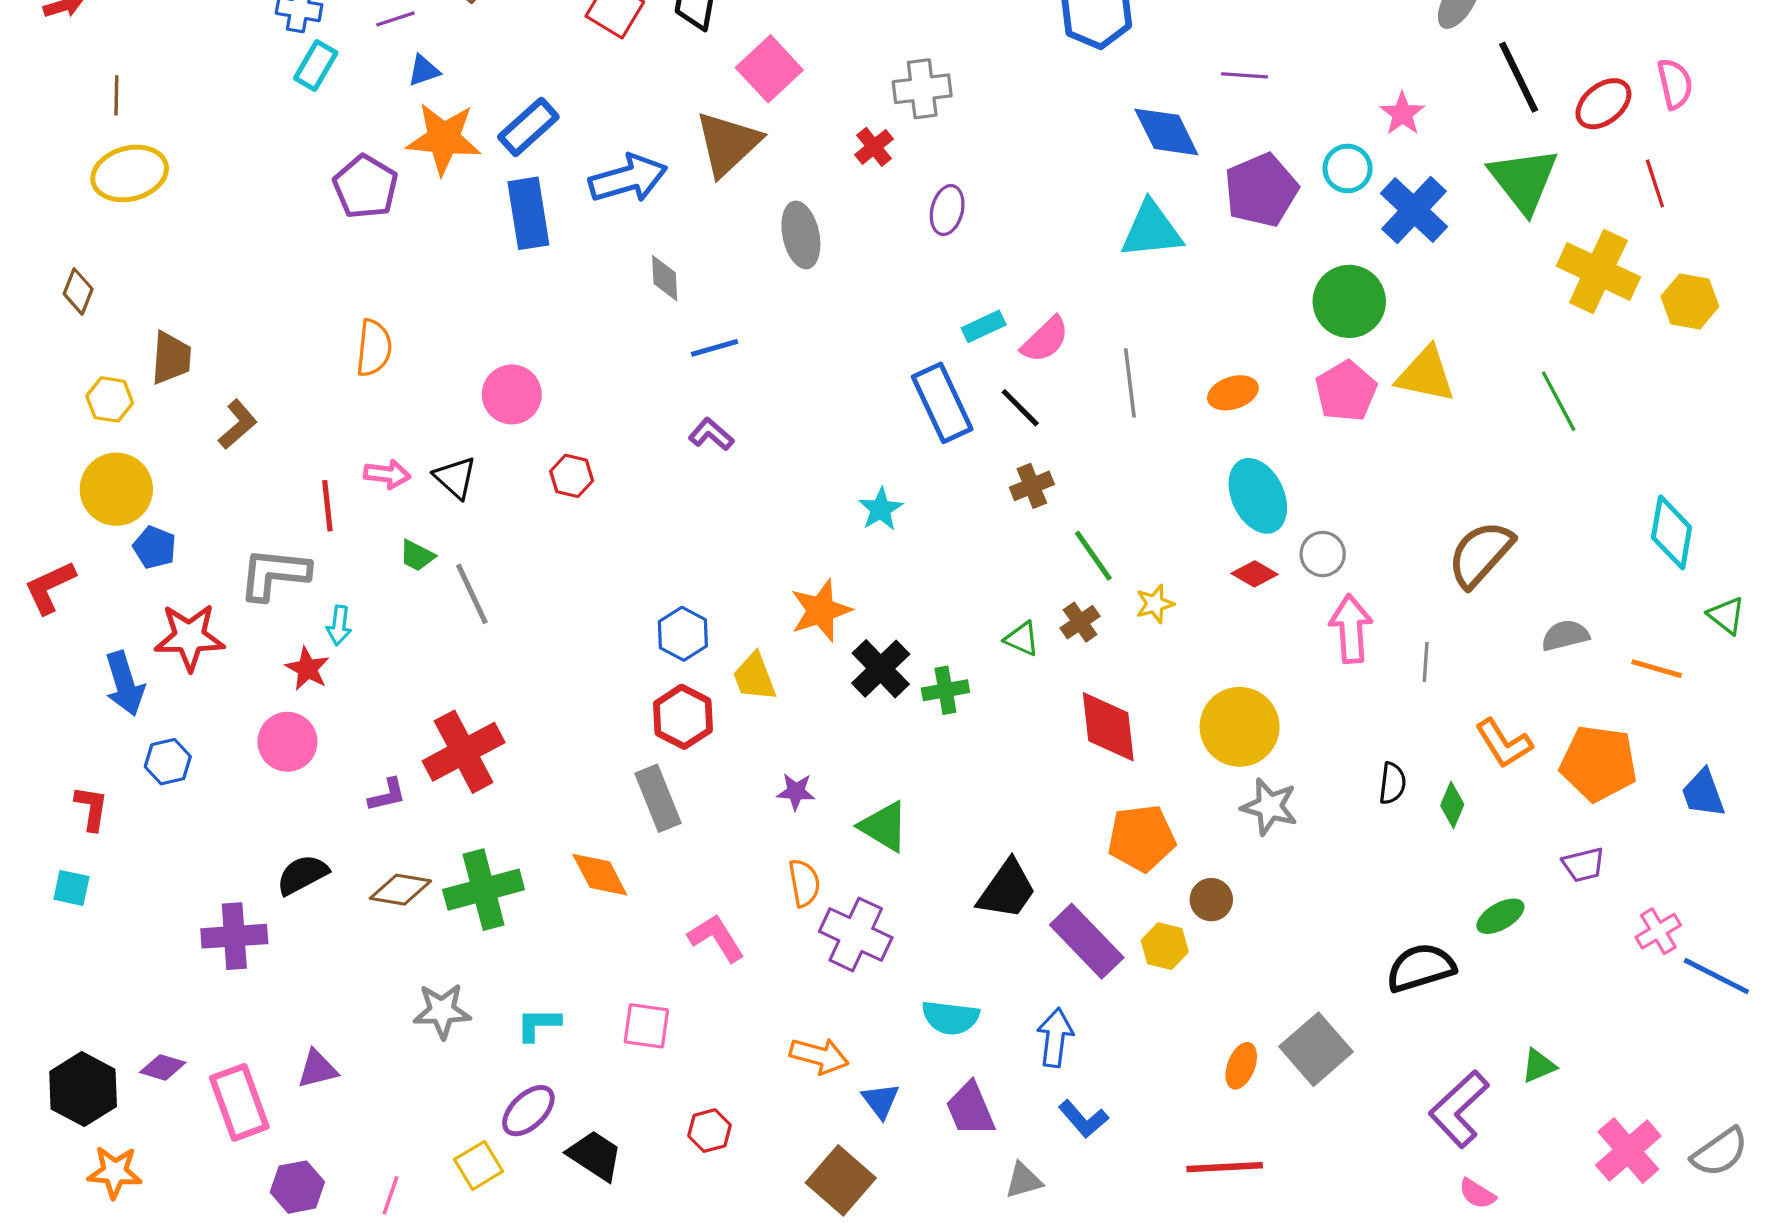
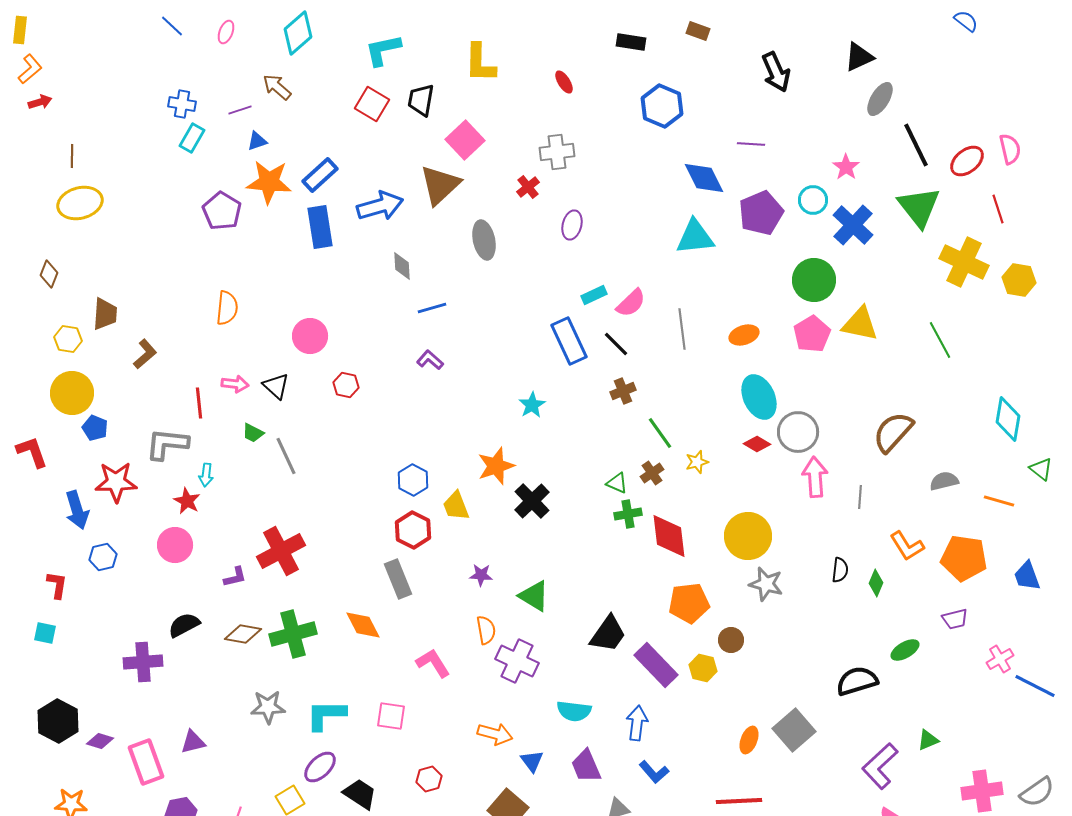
gray circle: (1323, 554) -> (798, 432), size x1.5
red L-shape: (50, 587) -> (32, 452), turned 96
green cross: (945, 690) -> (628, 514), moved
cyan L-shape: (538, 1024) -> (326, 715), size x1.5
black hexagon: (83, 1089) -> (58, 721), moved
pink cross: (1628, 1151) -> (982, 791), turned 33

